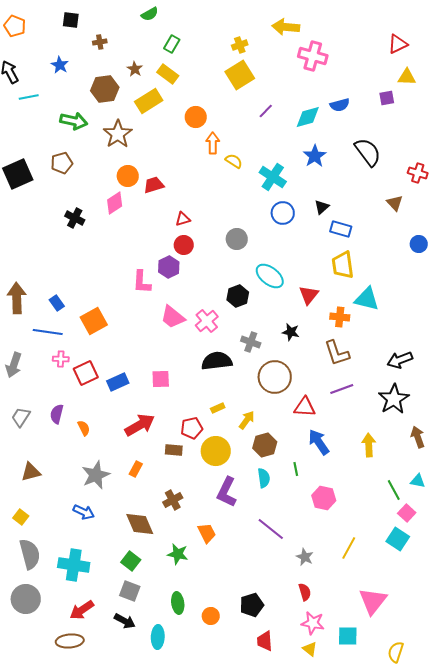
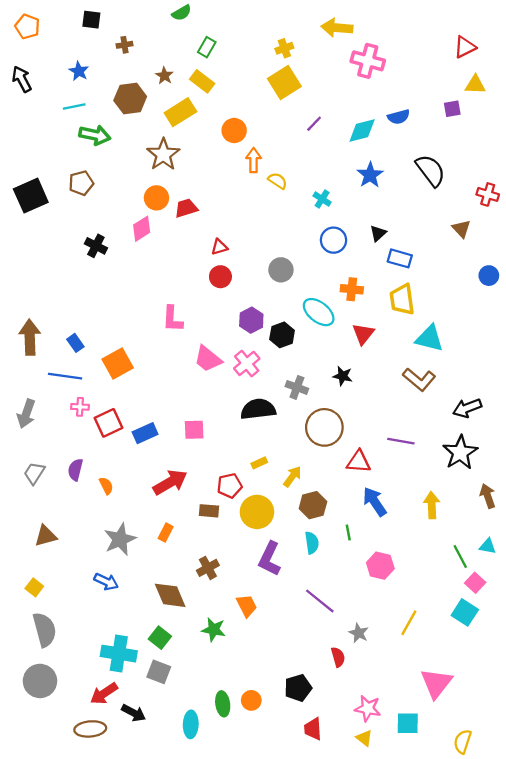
cyan line: (29, 97) -> (74, 107), moved
brown star: (118, 134) -> (163, 154), moved
cyan cross: (273, 177) -> (322, 199), size x0.6
purple hexagon: (169, 267) -> (251, 320), moved
orange cross: (340, 317) -> (352, 289), moved
brown L-shape: (337, 353) -> (419, 379), moved, turned -32
purple line: (342, 389) -> (401, 441), turned 30
cyan cross: (74, 565) -> (119, 654), moved
red semicircle: (305, 592) -> (338, 657), moved
green ellipse: (178, 603) -> (223, 704), moved
black arrow: (125, 621) -> (134, 713), moved

